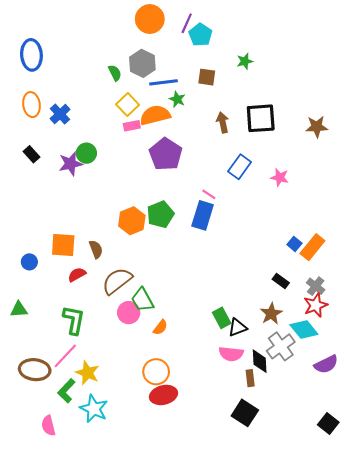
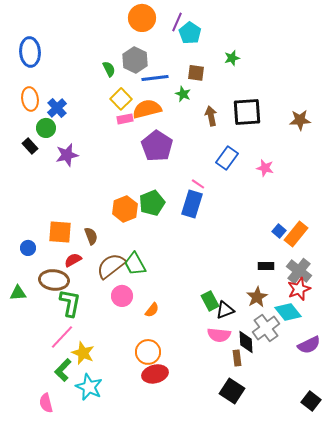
green star: (177, 99) -> (183, 94), moved
green circle: (86, 153) -> (46, 128), moved
black rectangle: (281, 281) -> (266, 266), turned -35
gray cross: (316, 286) -> (299, 271), size x1.4
green trapezoid: (142, 300) -> (135, 264), moved
brown ellipse: (35, 370) -> (54, 280), moved

